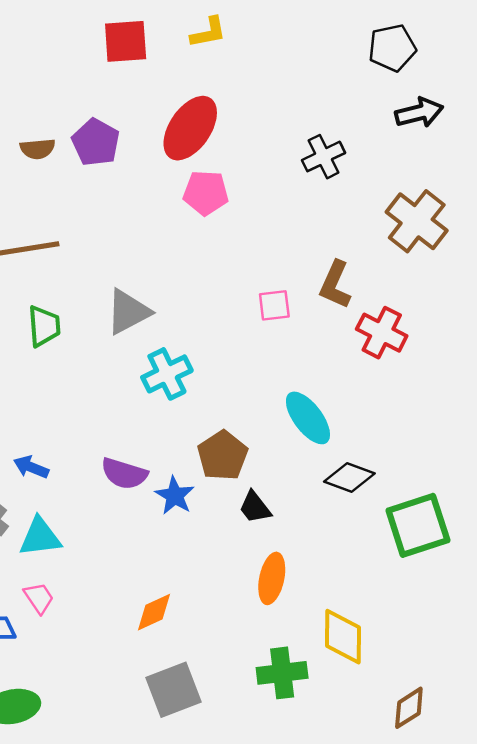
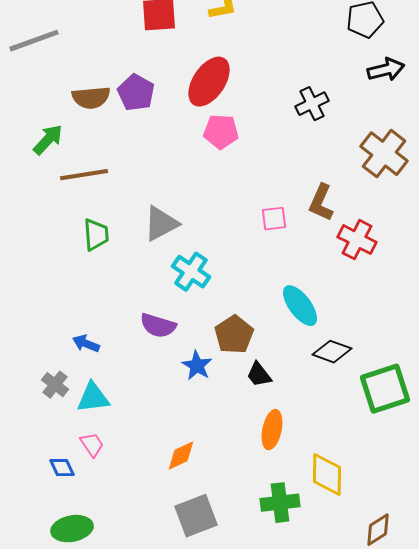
brown semicircle: (38, 149) -> (91, 98), size x1.4
cyan cross: (167, 374) -> (191, 272), turned -30
purple semicircle: (124, 474) -> (158, 326), moved

